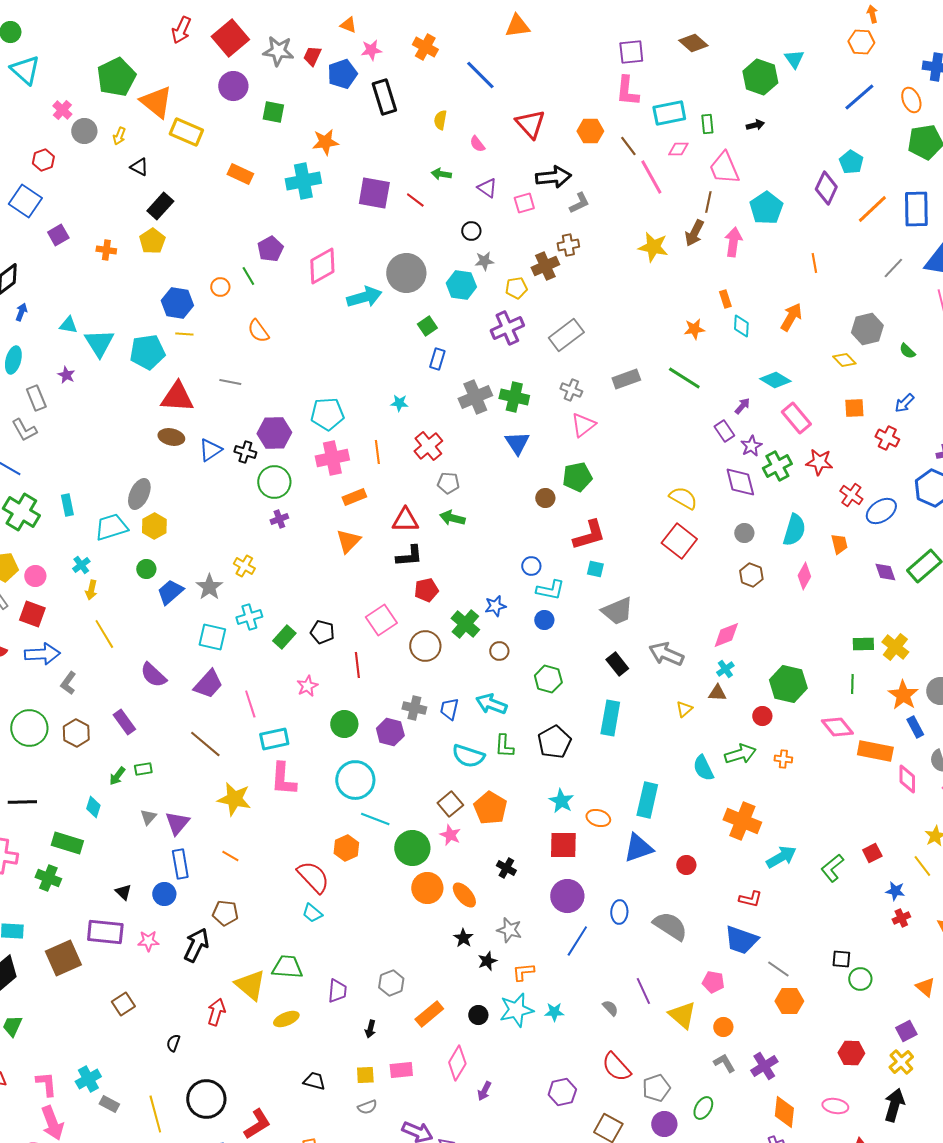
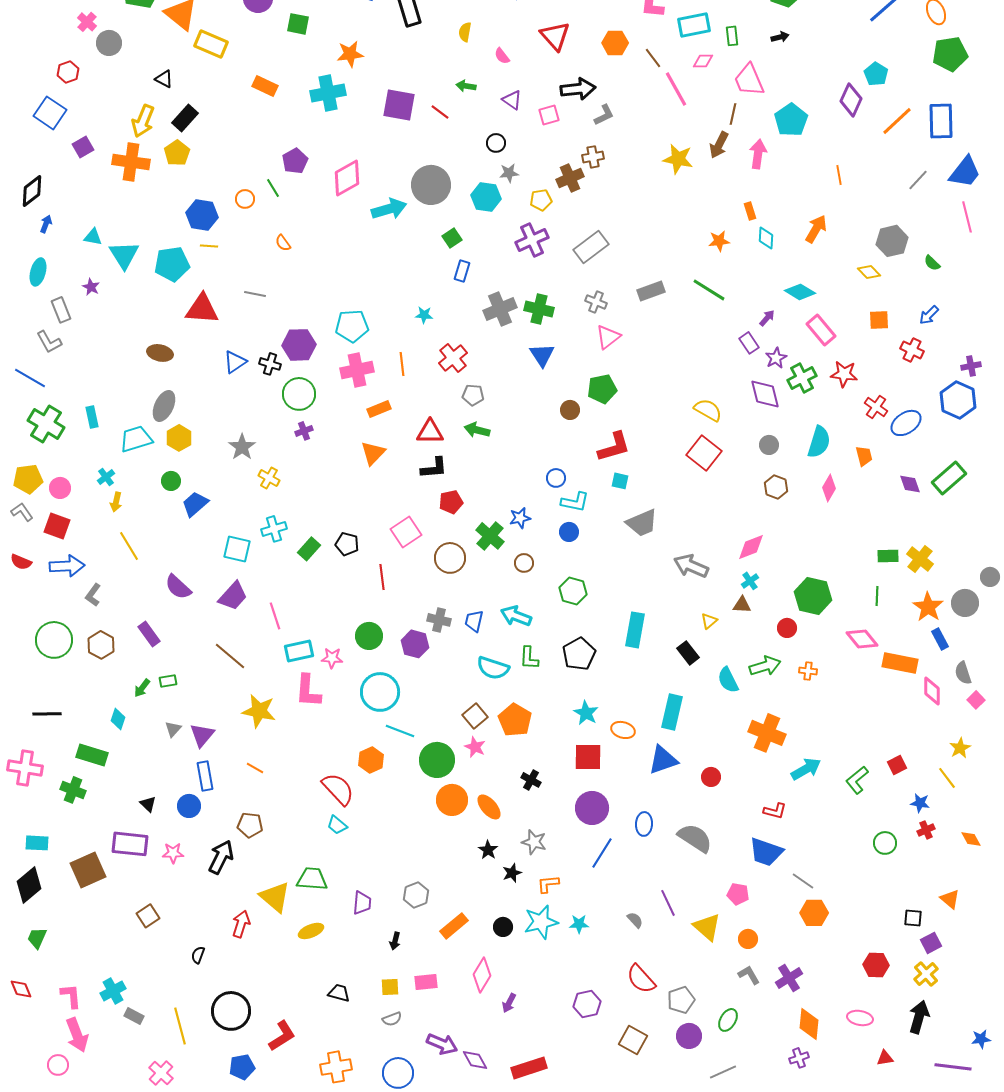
yellow arrow: (119, 136) -> (143, 121), moved, size x1.8
orange cross: (106, 250) -> (131, 162), size x1.8
orange semicircle: (258, 331) -> (283, 243), size x0.7
brown ellipse: (171, 437) -> (160, 353), moved
gray star: (209, 587) -> (242, 447), moved
black rectangle: (617, 664) -> (688, 653), moved
pink star: (307, 686) -> (332, 658), moved, turned 30
black square: (841, 959) -> (913, 918), moved
green circle: (860, 979) -> (885, 843), moved

